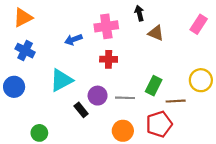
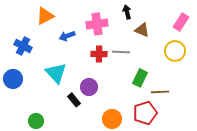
orange triangle: (23, 18) -> (45, 16), moved
cyan triangle: (61, 80) -> (56, 73), turned -45
yellow circle: (201, 80) -> (175, 51), moved
gray line: (125, 98) -> (121, 52), moved

